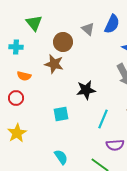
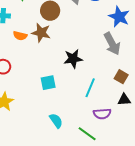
orange semicircle: (24, 76) -> (20, 36), moved
cyan semicircle: (61, 157) -> (56, 121), moved

